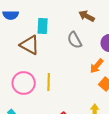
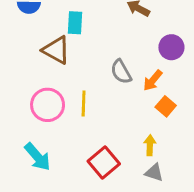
gray semicircle: (75, 40) -> (121, 72), moved

